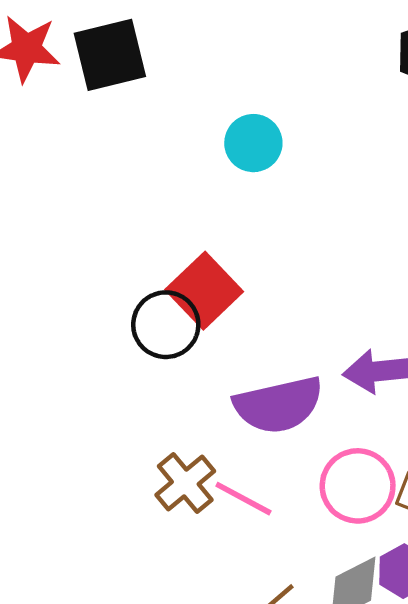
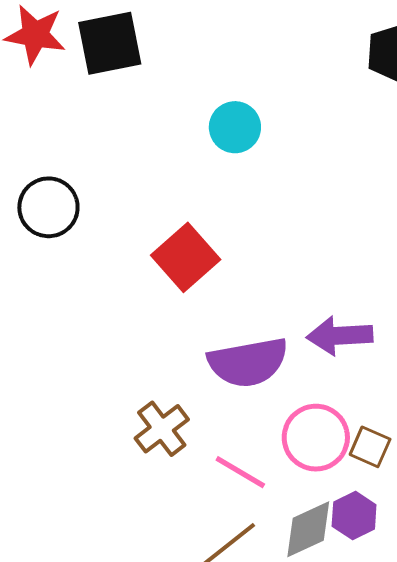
black circle: (166, 325) -> (48, 207), moved
pink line: (243, 499) -> (240, 472), moved

